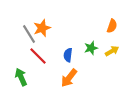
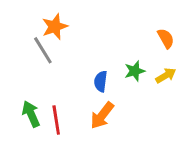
orange semicircle: (112, 26) -> (166, 38), turned -48
orange star: (42, 28) -> (55, 27), moved
red line: (38, 56) -> (56, 120), moved, turned 36

